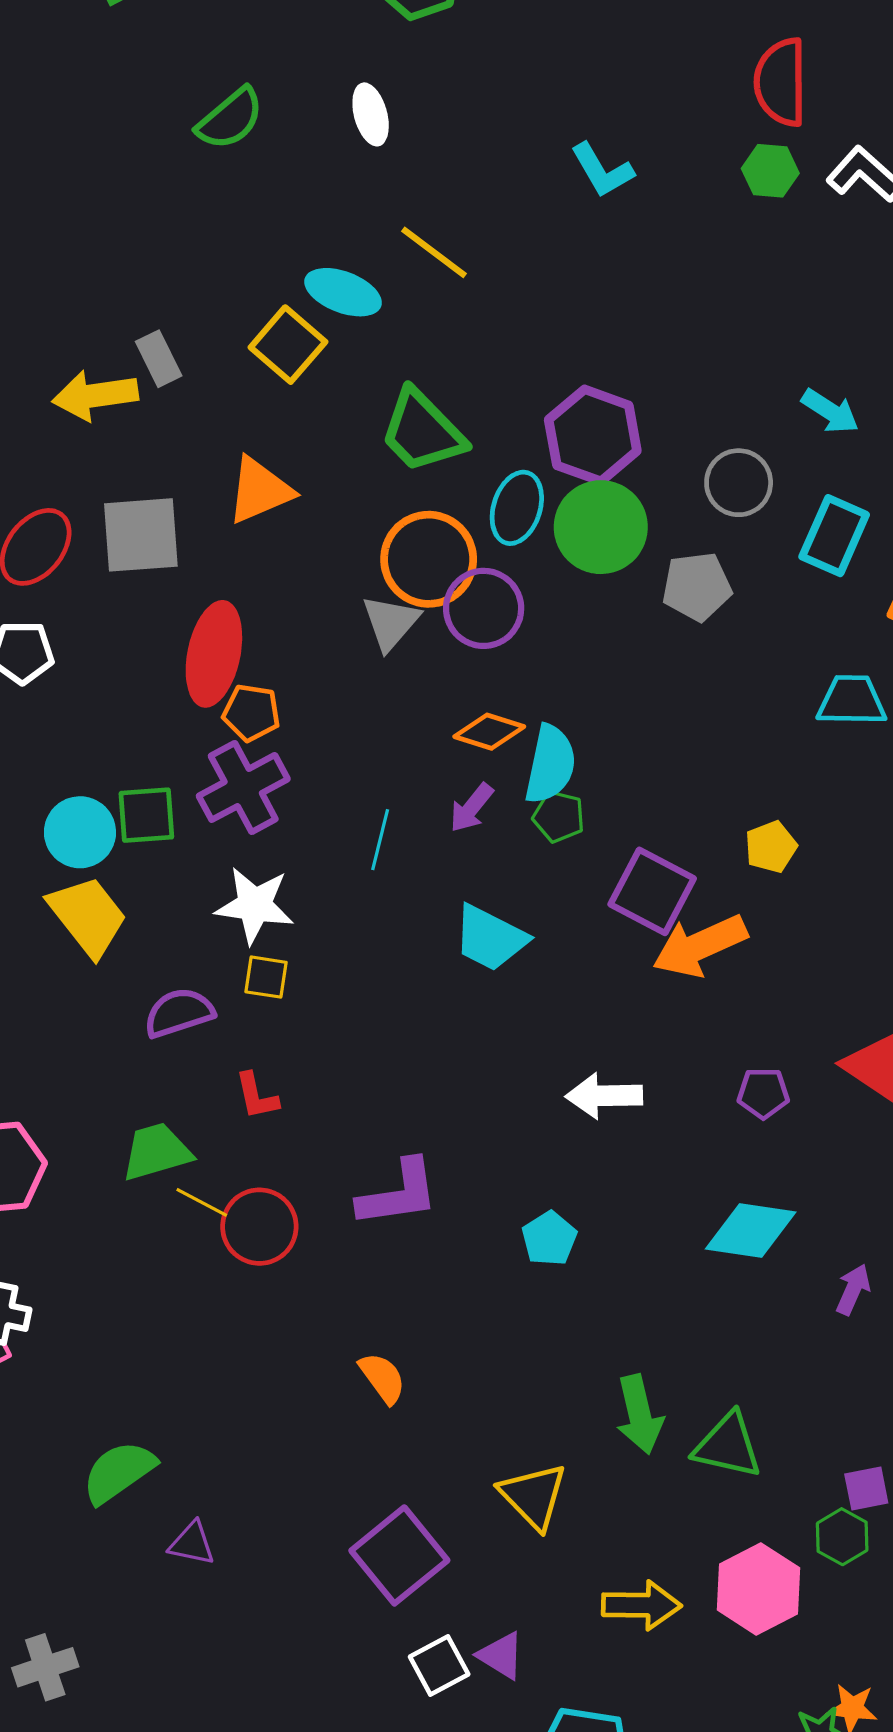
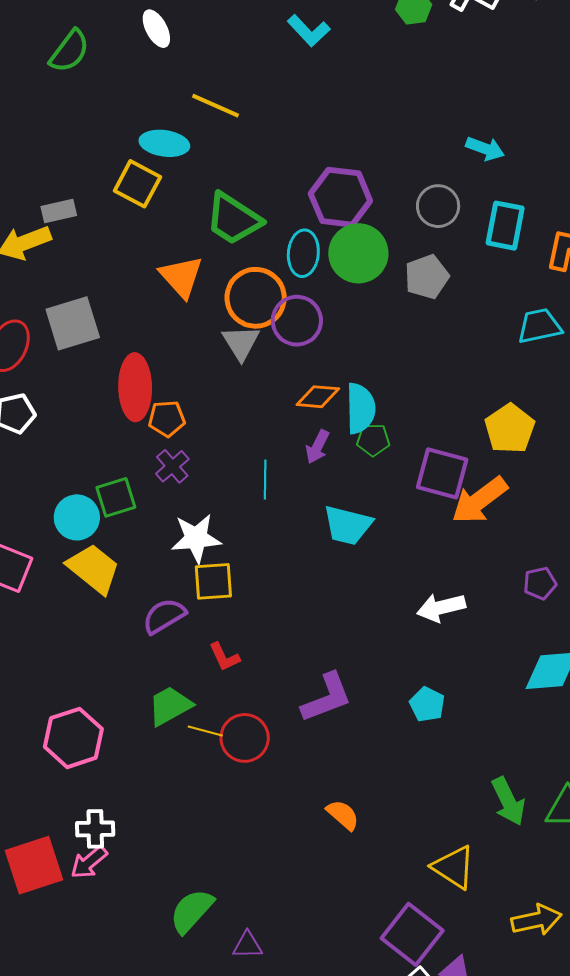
gray rectangle: (159, 359) -> (59, 211), turned -64
orange triangle: (260, 490) -> (181, 277), moved, turned -36
purple cross: (243, 787) -> (172, 466), size x0.6
yellow pentagon: (771, 847) -> (510, 429), size x1.5
yellow square: (266, 977) -> (213, 581), size x1.4
purple square: (399, 1555) -> (412, 934), moved

